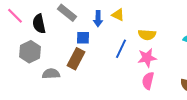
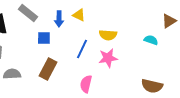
brown rectangle: (76, 59) -> (48, 69), moved
pink semicircle: (148, 81) -> (86, 84), moved

